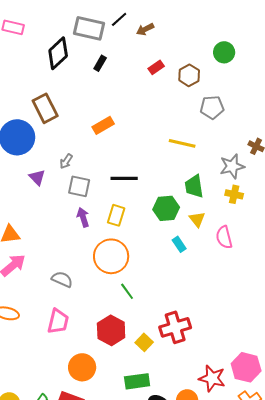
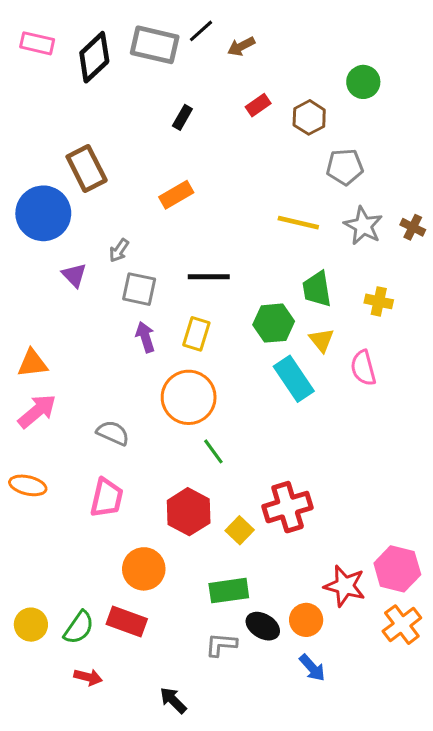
black diamond: (58, 53) -> (94, 57), moved
black rectangle: (100, 63) -> (182, 117), moved
gray star: (232, 166) -> (363, 226), moved, turned -30
cyan rectangle: (179, 244) -> (294, 379), size x1.8

